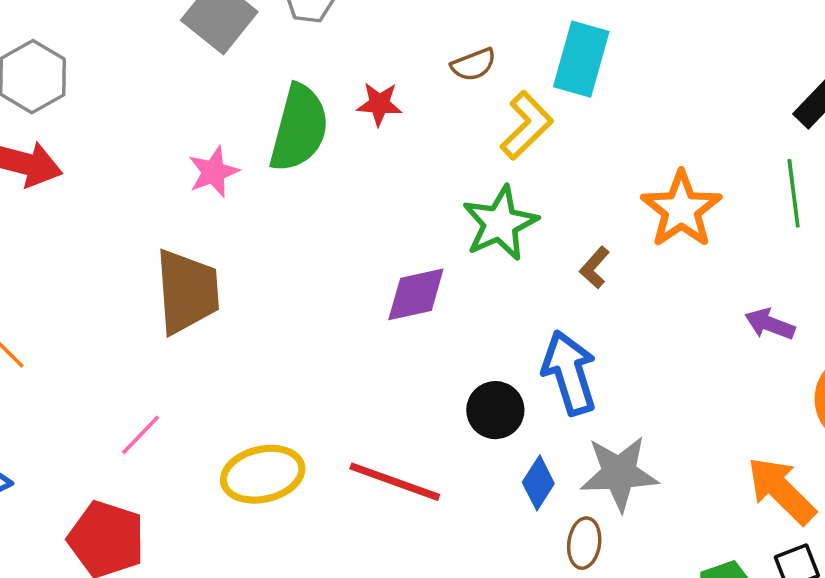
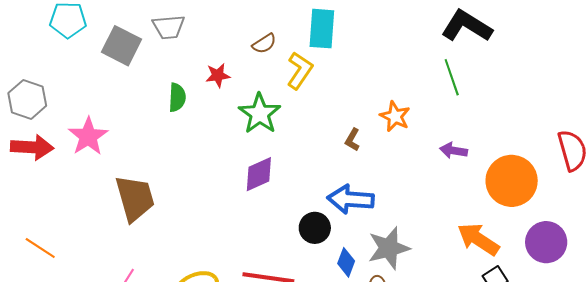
green semicircle: (299, 128) -> (177, 97), size x0.6
pink star: (214, 172) -> (88, 136), moved, size x1.4
orange star: (681, 209) -> (395, 116), moved, size x0.7
green star: (500, 223) -> (260, 114), moved
blue arrow: (569, 373) -> (351, 199), turned -57

